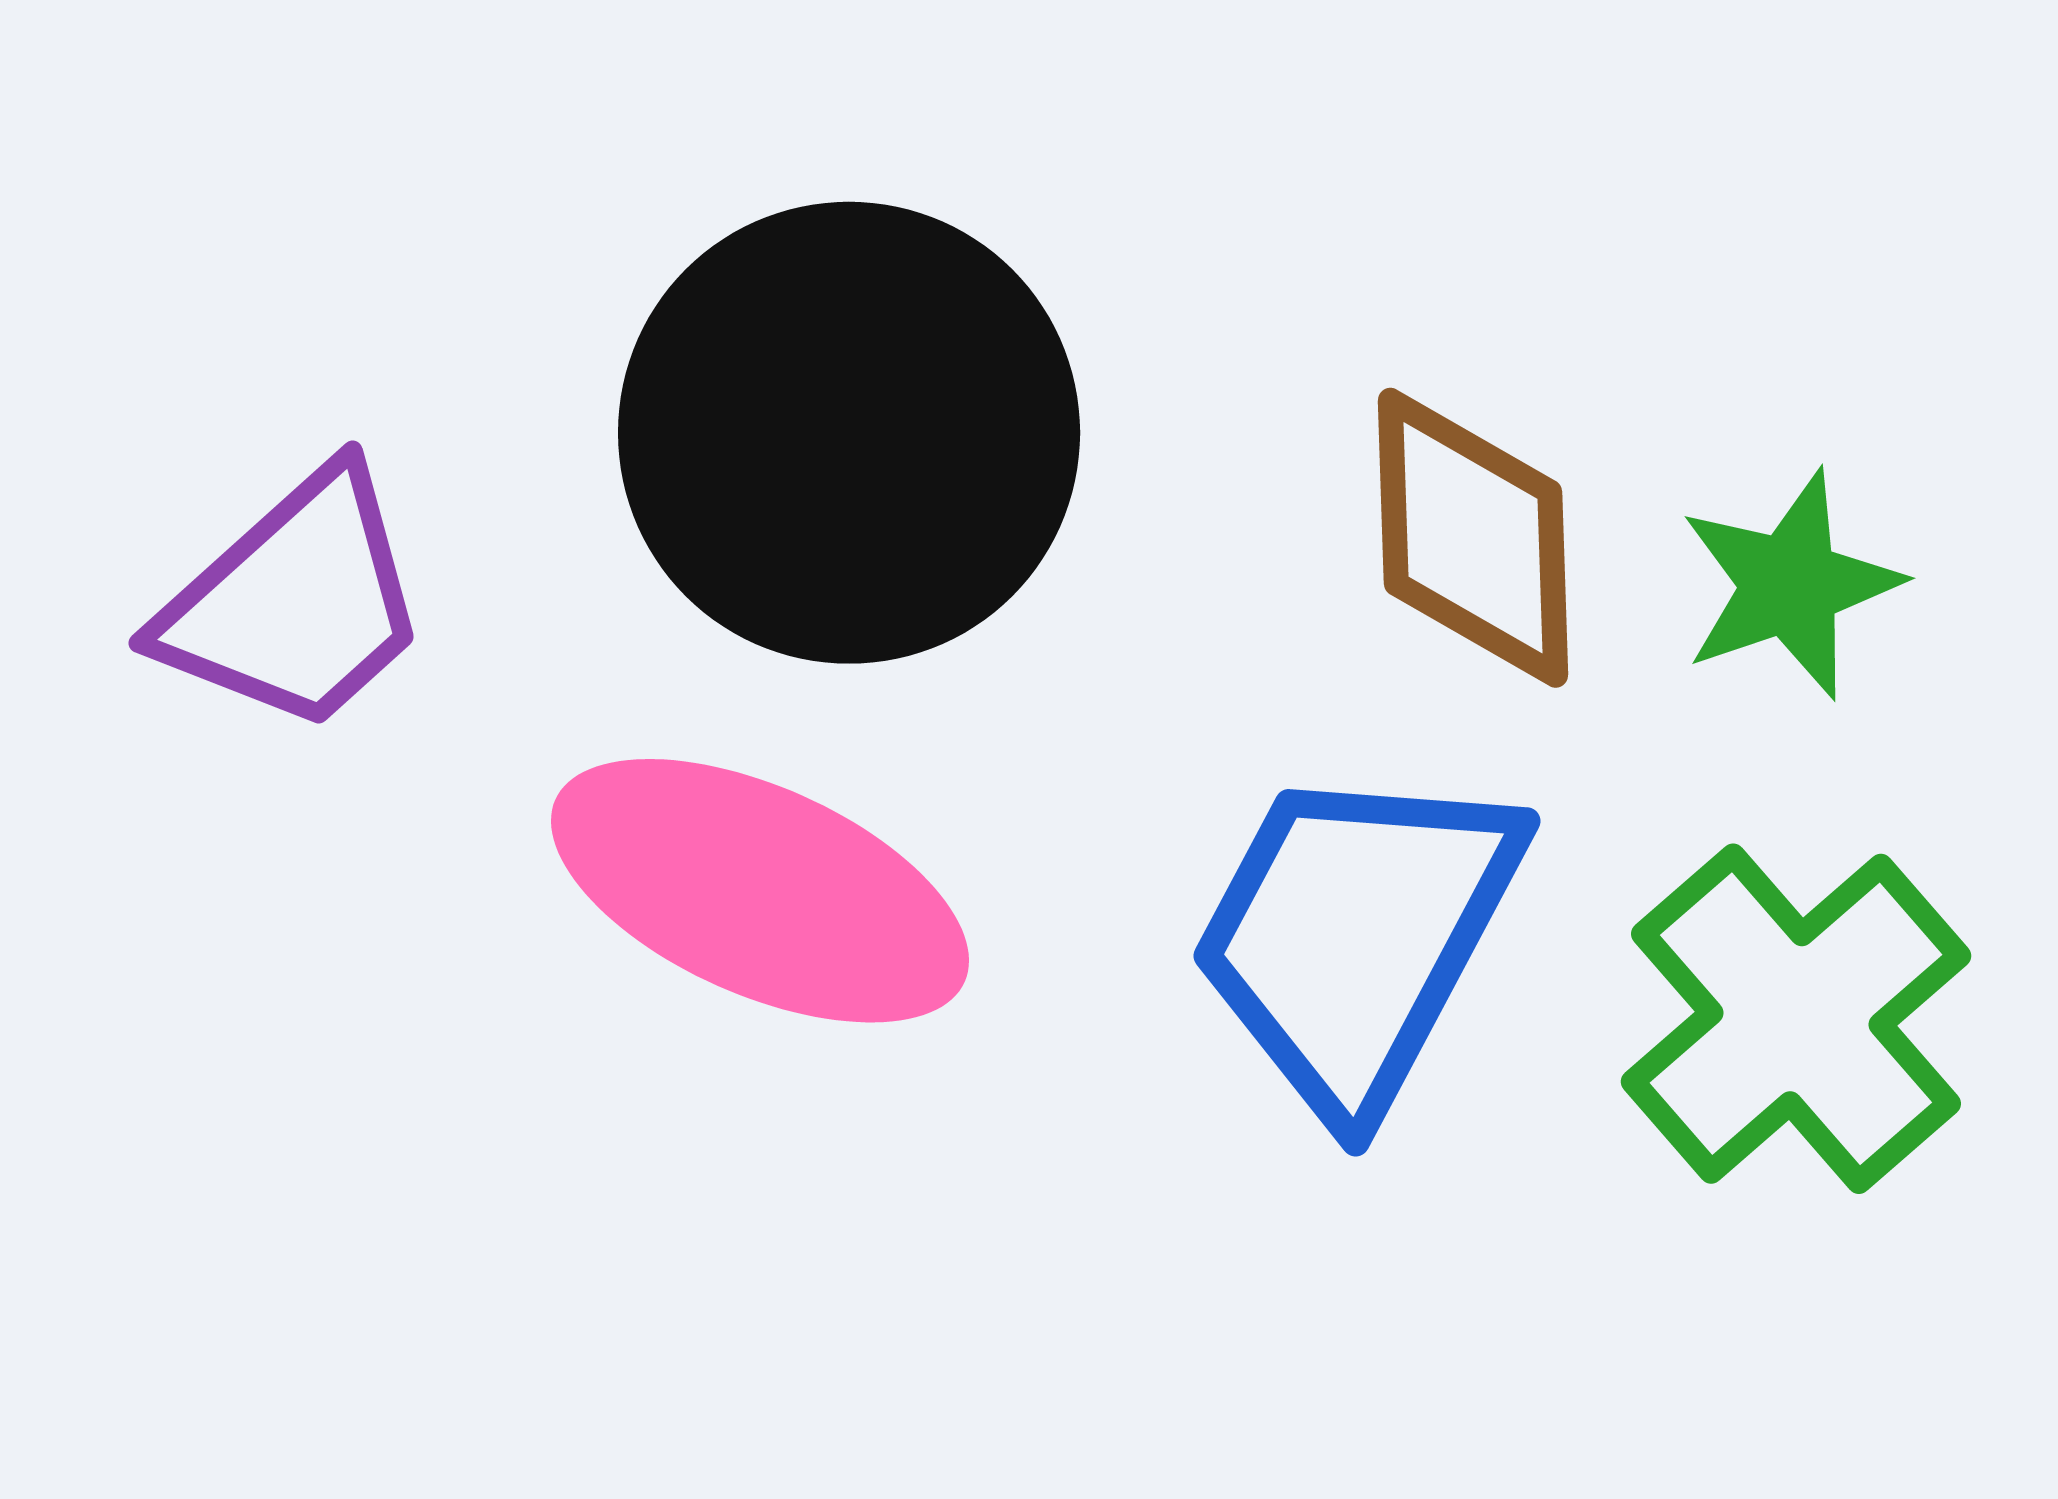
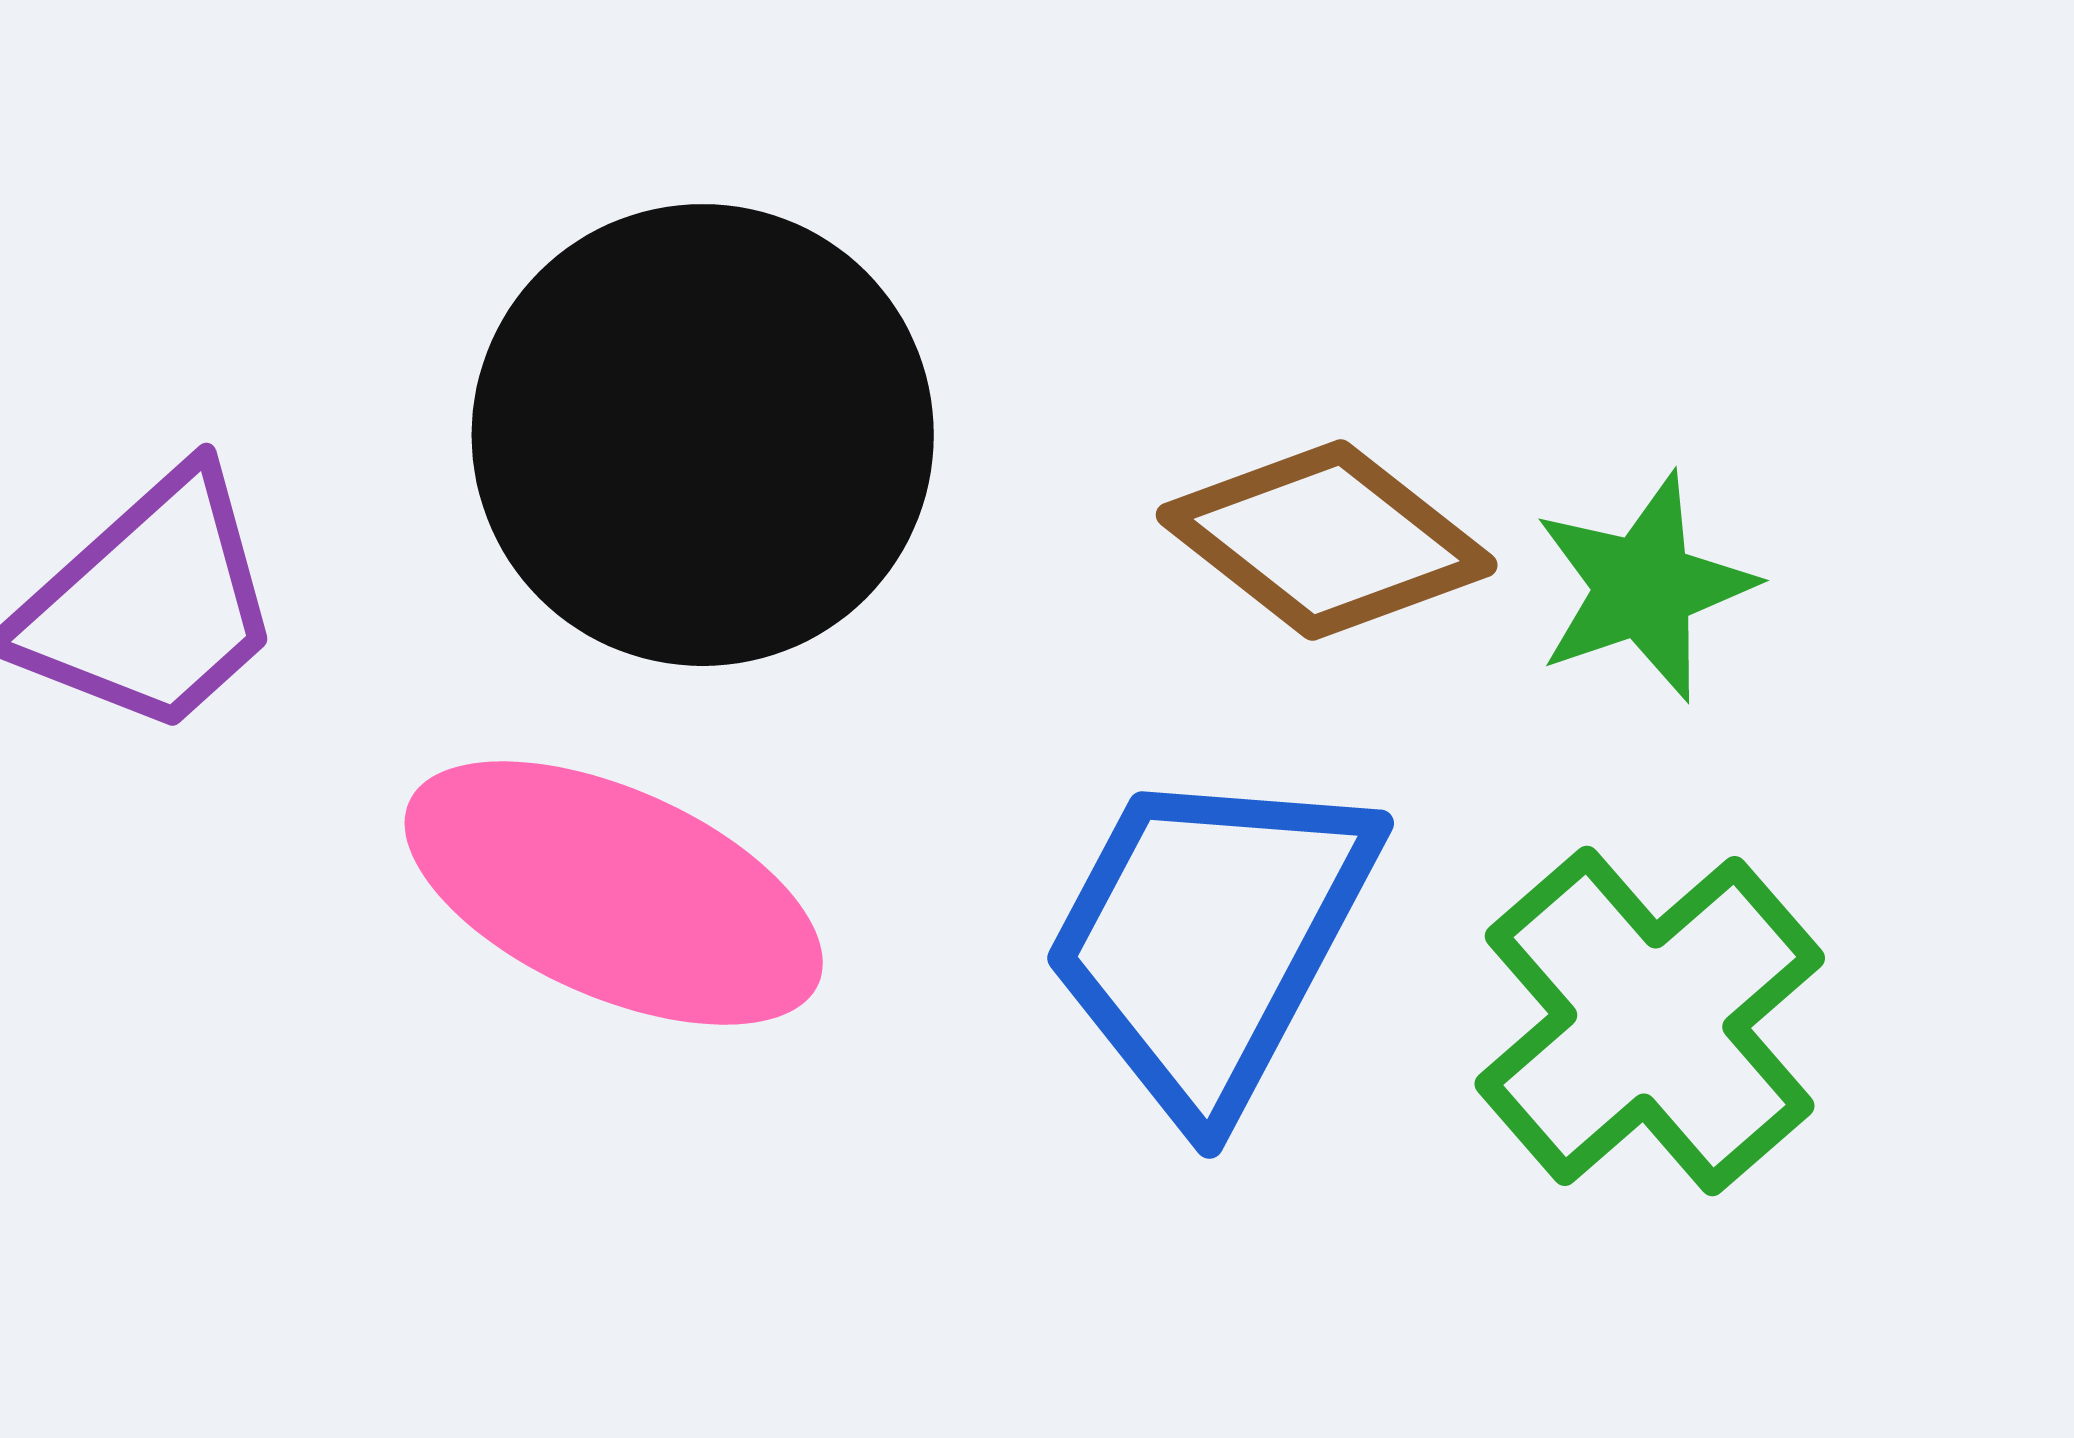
brown diamond: (1473, 538) -> (1327, 540), turned -50

